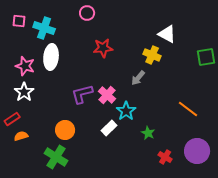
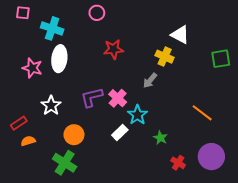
pink square: (19, 21) -> (23, 13), moved
white star: (24, 92) -> (51, 106), moved

